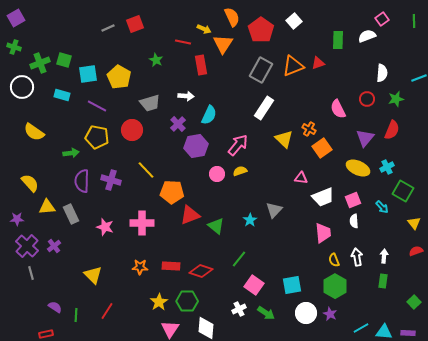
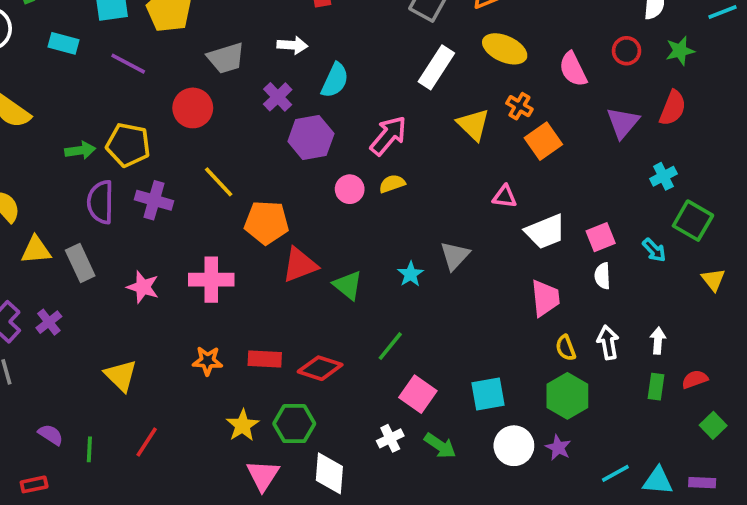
yellow pentagon: (97, 137) -> (128, 145), moved
yellow ellipse: (358, 168) -> (505, 49), moved
red semicircle: (416, 251) -> (695, 379), moved

